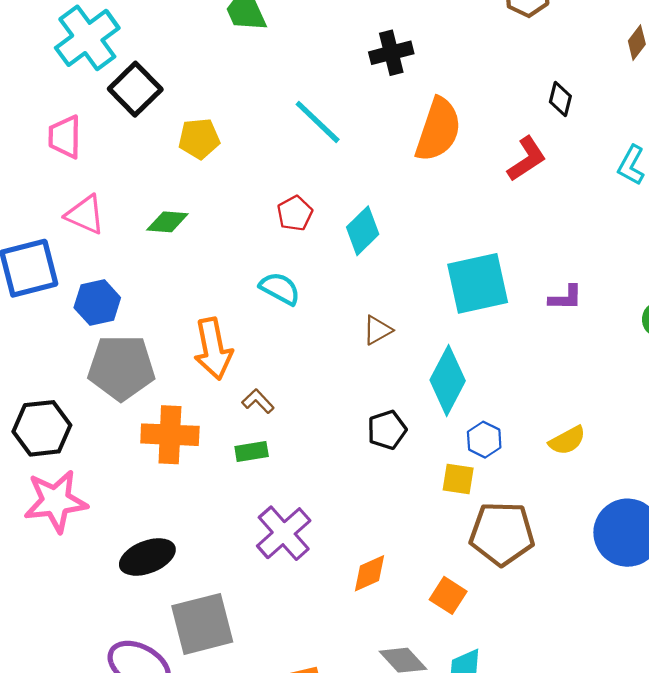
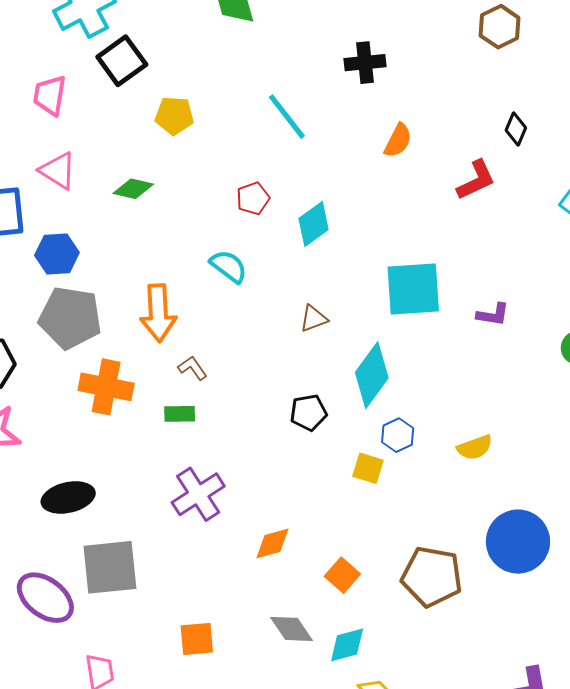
orange semicircle: (438, 130) -> (398, 141), size x0.6
brown pentagon: (502, 534) -> (432, 577), moved

